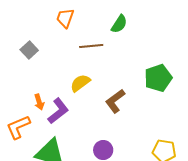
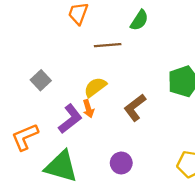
gray square: (29, 50) -> (41, 80), moved
orange arrow: (39, 102) -> (88, 109), moved

